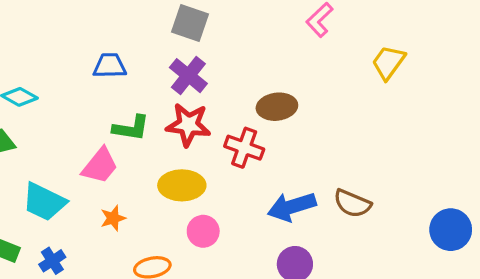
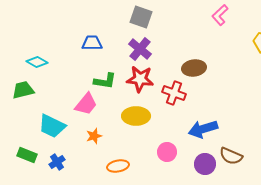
brown semicircle: (352, 203) -> (231, 156), moved
pink circle: (203, 231) -> (167, 152), moved

